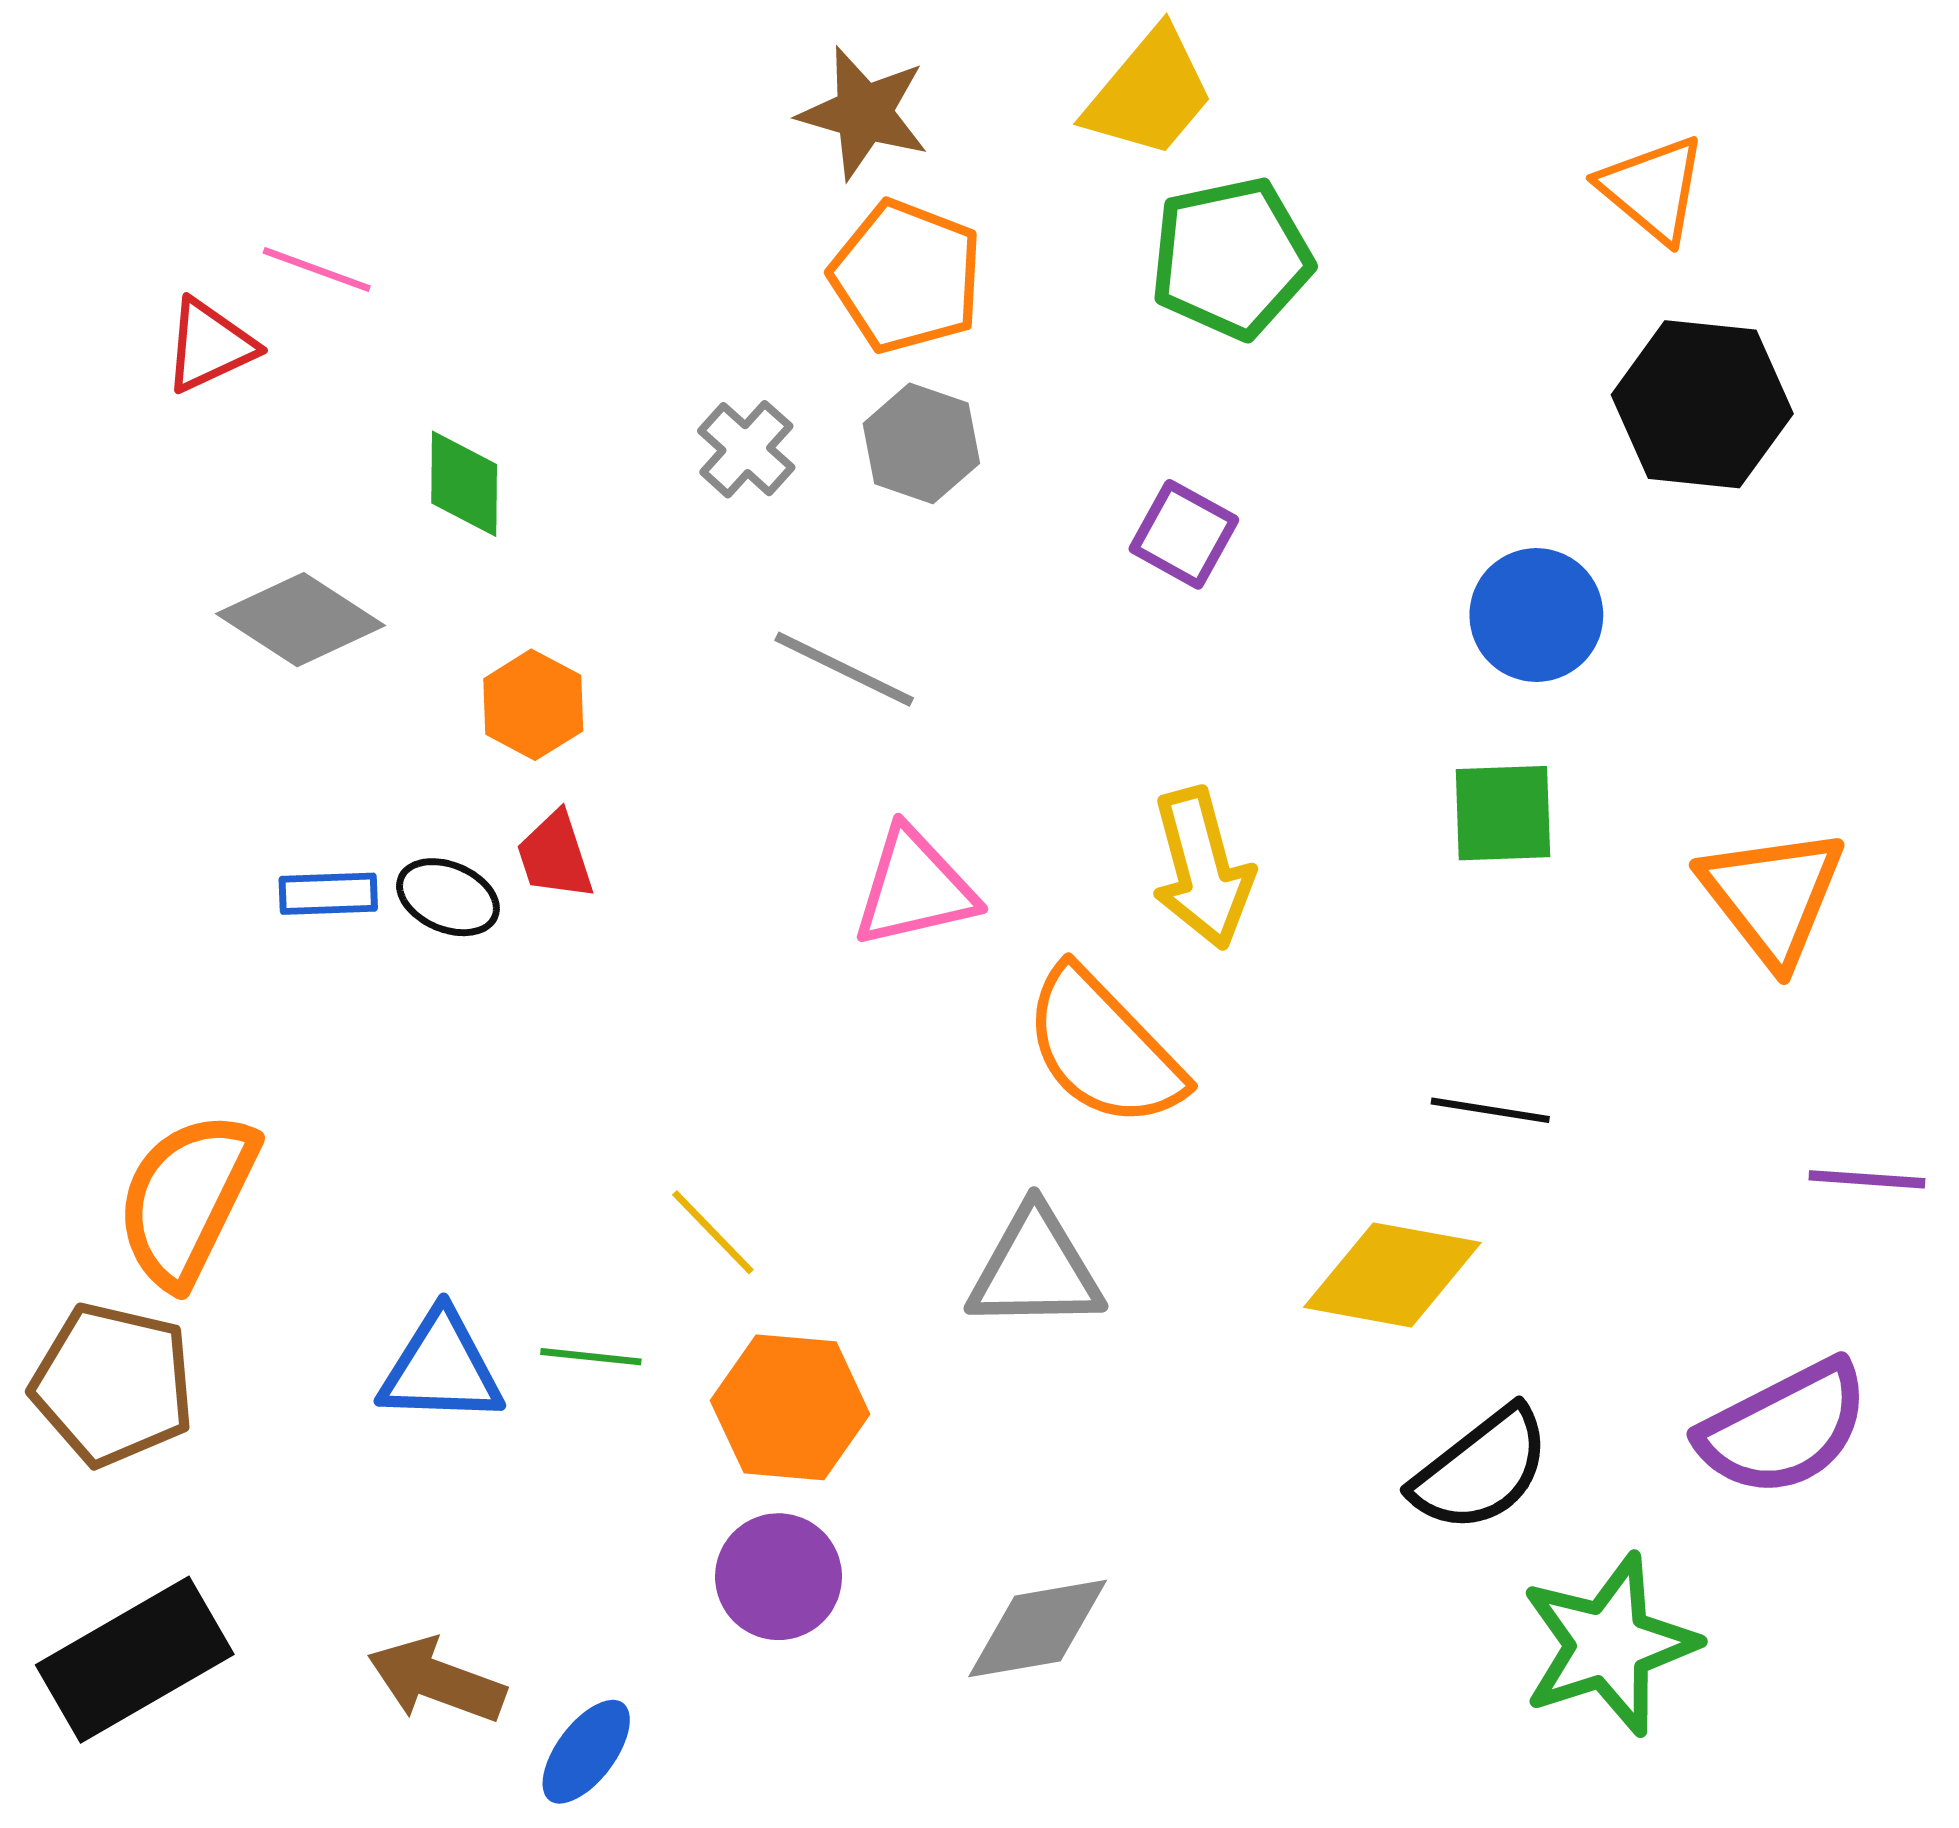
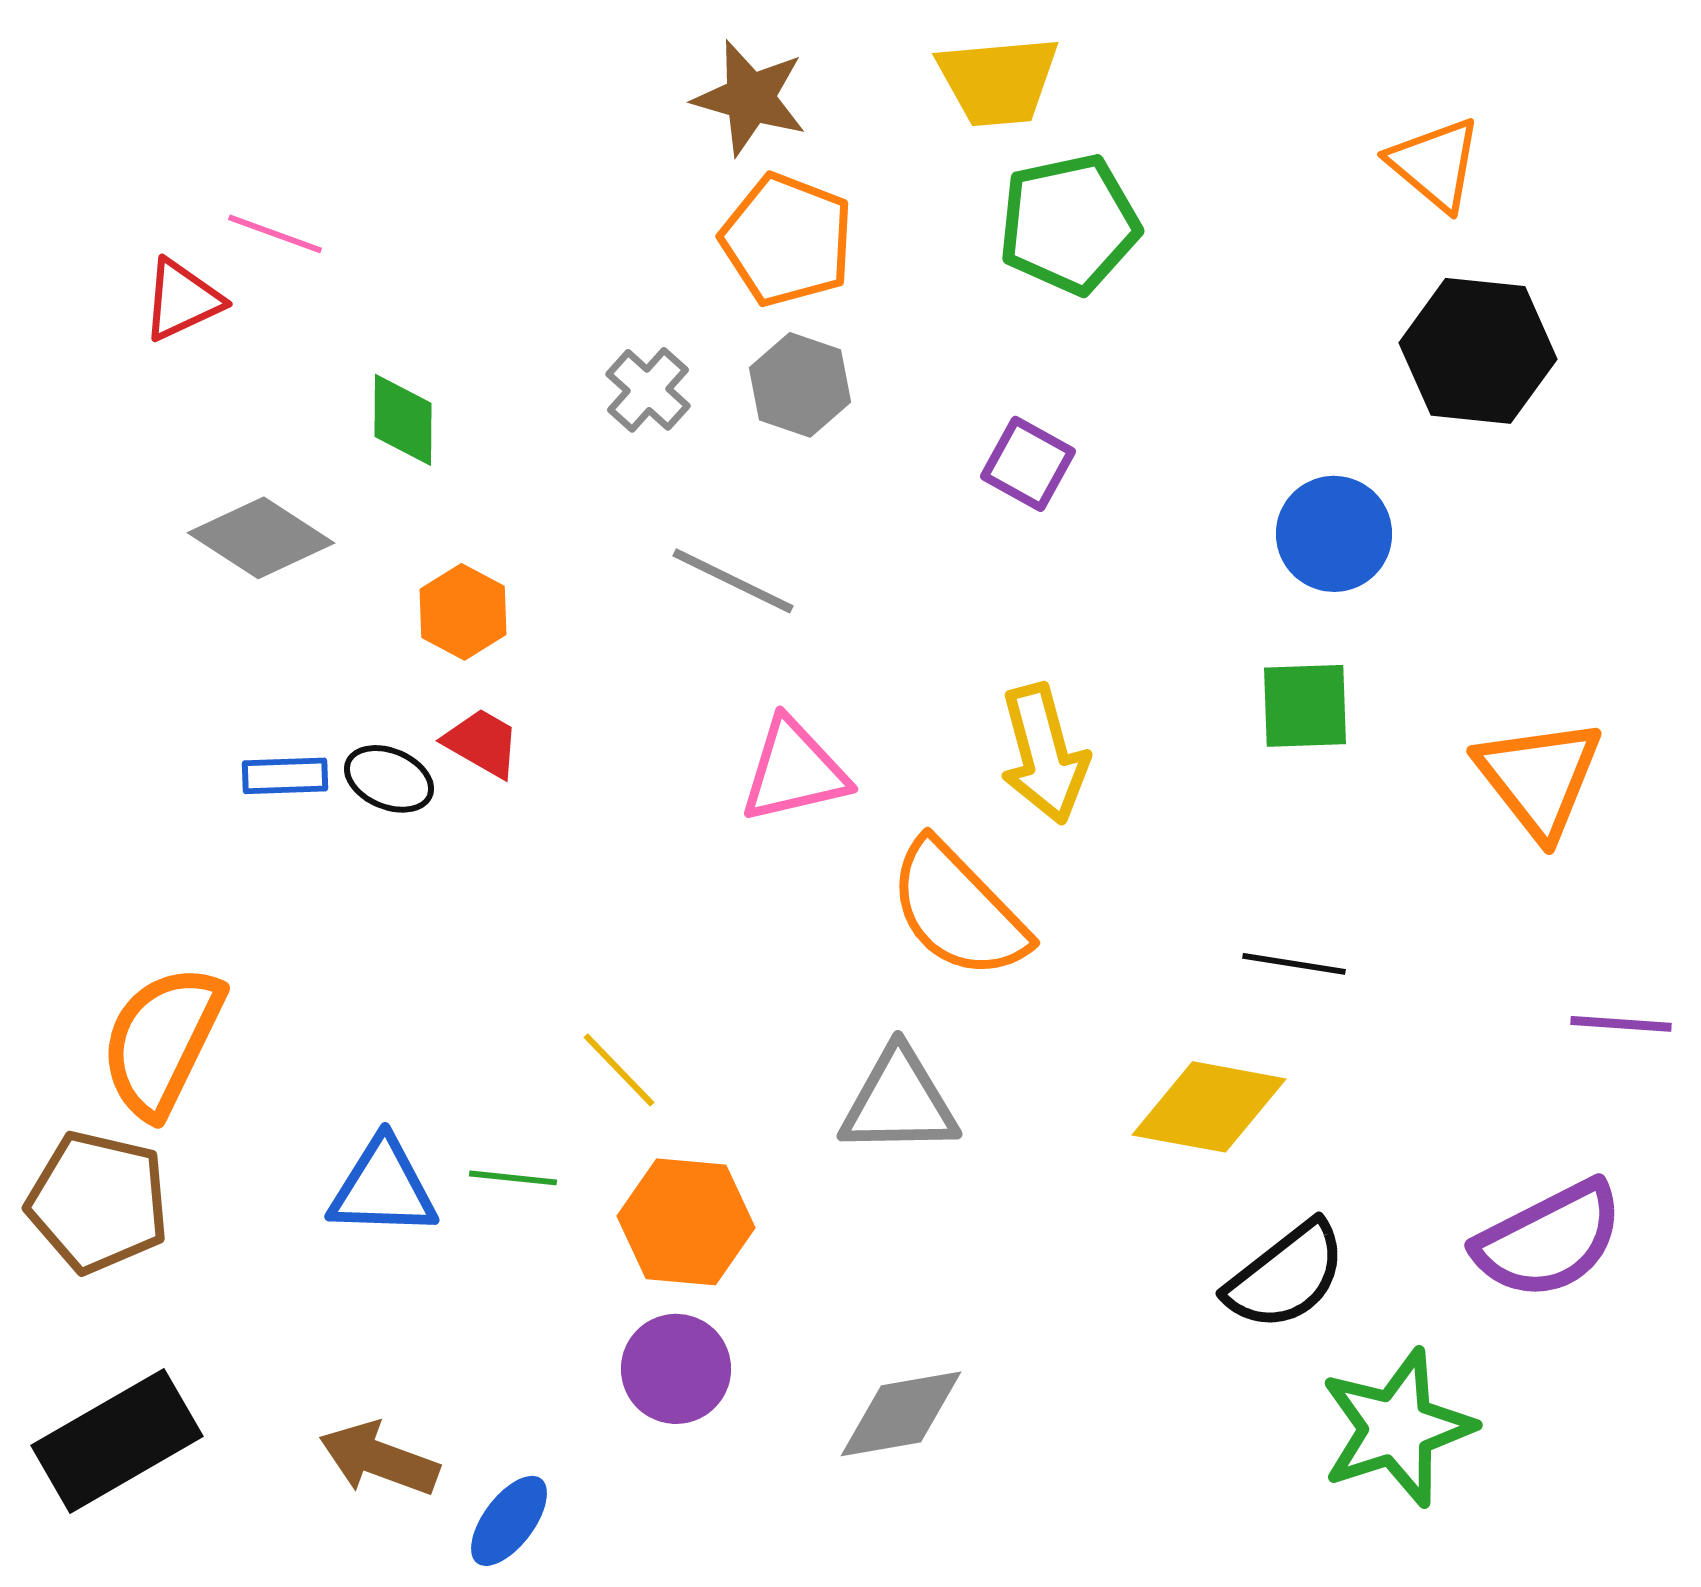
yellow trapezoid: (1149, 93) -> (998, 81), turned 45
red trapezoid: (555, 856) -> (482, 743), turned 138

